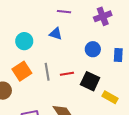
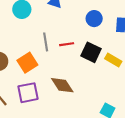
orange square: (22, 71) -> (27, 63), moved
yellow rectangle: (110, 97) -> (113, 60), moved

